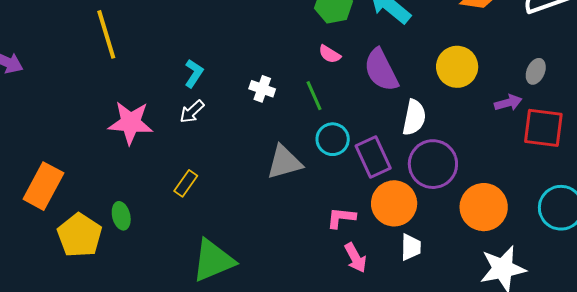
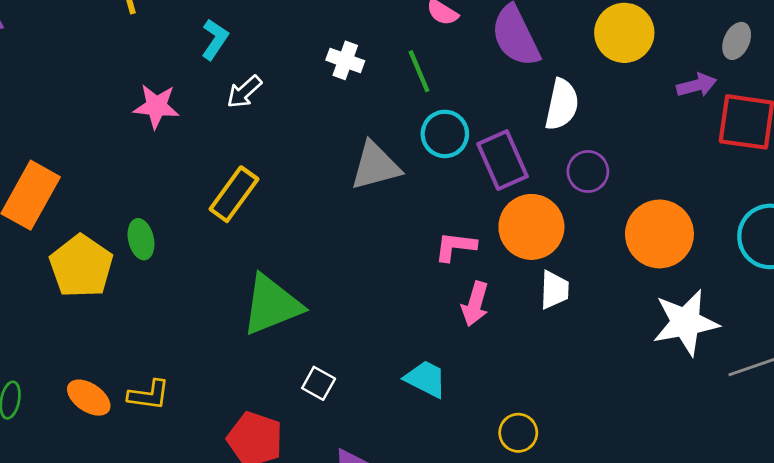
cyan L-shape: (194, 73) -> (215, 39), moved
pink star: (131, 123) -> (156, 106), size x0.7
purple circle: (433, 164) -> (588, 171), size x0.6
yellow rectangle: (186, 183) -> (234, 194), size x1.4
pink arrow: (355, 258) -> (475, 304), turned 44

